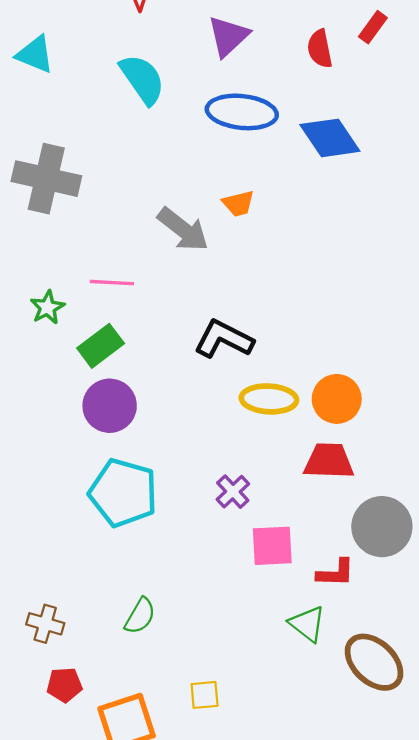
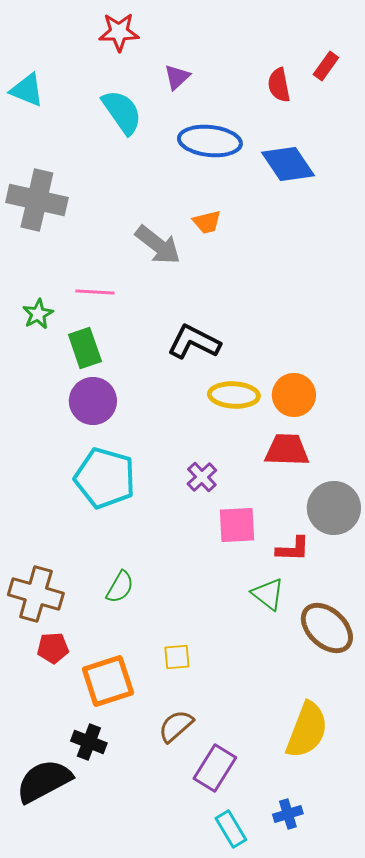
purple triangle: (228, 36) -> (177, 77), moved, size x0.7
green rectangle: (101, 346) -> (85, 348), turned -72
brown cross: (45, 624) -> (36, 594), size x1.6

